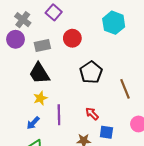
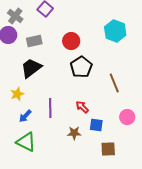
cyan hexagon: (114, 23) -> (115, 31), moved
red circle: (72, 38) -> (71, 41), moved
black trapezoid: (39, 73) -> (31, 68), turned 85
yellow star: (40, 98) -> (17, 94), moved

